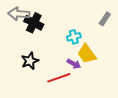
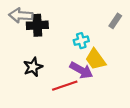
black cross: (34, 23) -> (37, 25), turned -30
purple arrow: (74, 64) -> (81, 70), size x1.5

